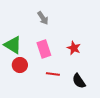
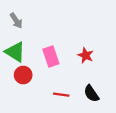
gray arrow: (43, 18) -> (16, 21), moved
red line: (53, 74) -> (61, 95), moved

